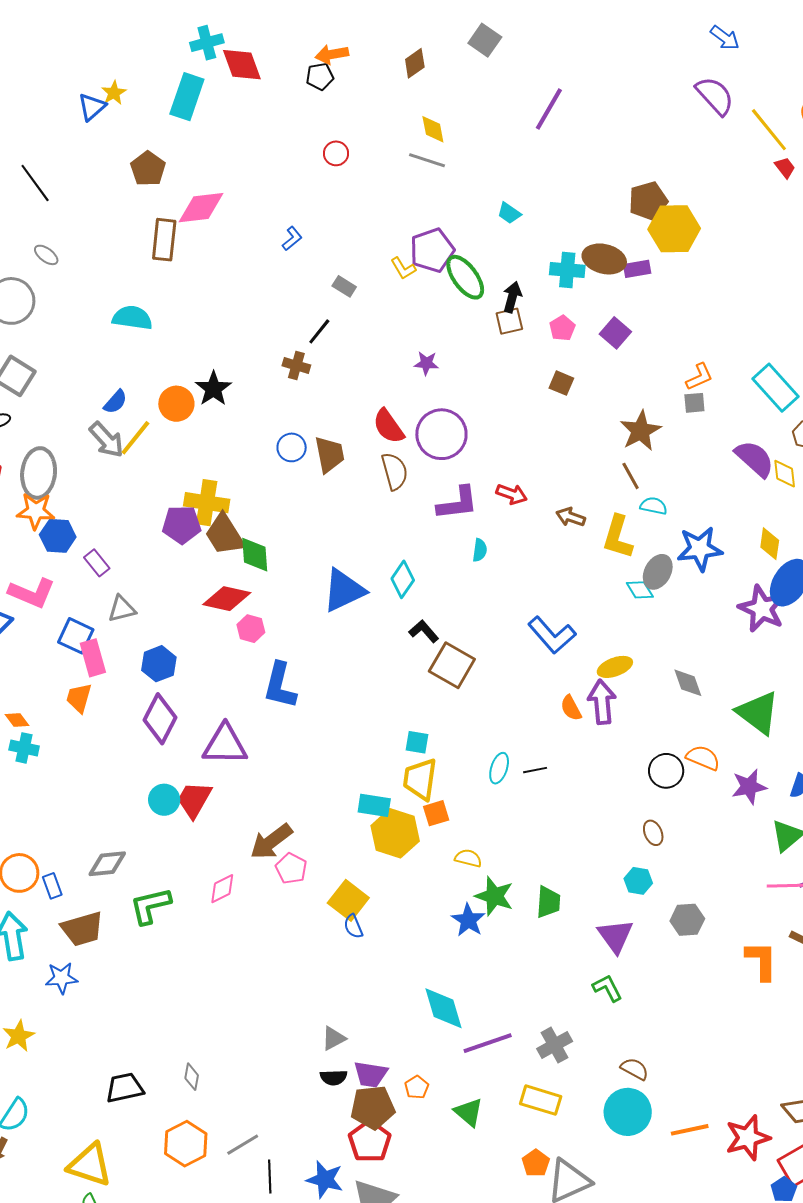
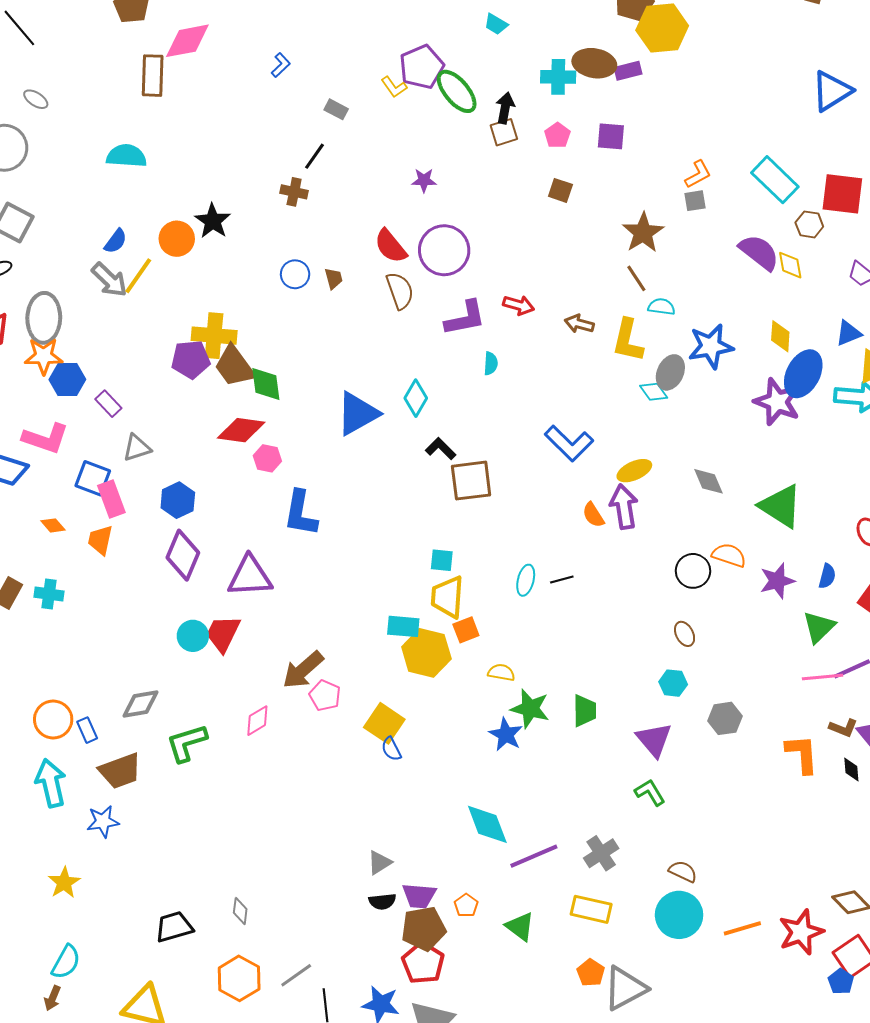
purple square: (615, 333) -> (611, 136), turned -32
brown trapezoid: (330, 454) -> (334, 278), size x0.6
brown square: (452, 665) -> (471, 481), turned -33
orange diamond: (17, 720) -> (53, 525), moved

